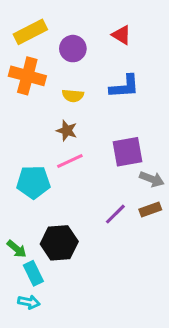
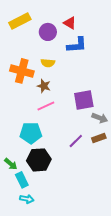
red triangle: (121, 35) -> (70, 23), moved
orange cross: (27, 76) -> (22, 71), moved
blue L-shape: (124, 87) -> (77, 45), moved
cyan pentagon: (33, 182) -> (31, 133), moved
cyan arrow: (29, 302) -> (27, 199), moved

